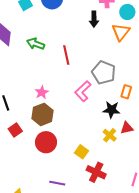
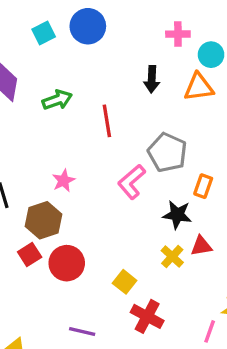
black arrow: (94, 19) -> (152, 79), moved
orange triangle: (121, 32) -> (199, 87), turned 42
green arrow: (36, 44) -> (57, 100), turned 138
brown hexagon: (42, 114) -> (43, 220), moved
red square: (15, 130) -> (30, 254), moved

